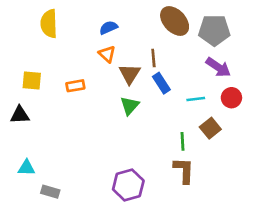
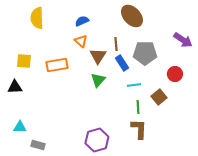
gray pentagon: (214, 30) -> (145, 53), moved
purple arrow: (218, 67) -> (183, 40), moved
orange rectangle: (75, 86) -> (57, 65), size x1.5
cyan line: (196, 99) -> (134, 85), moved

